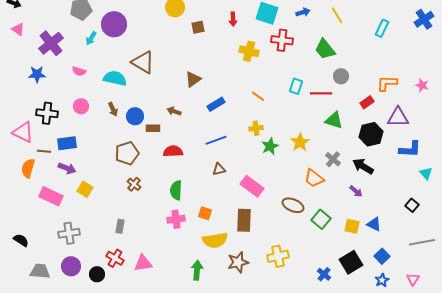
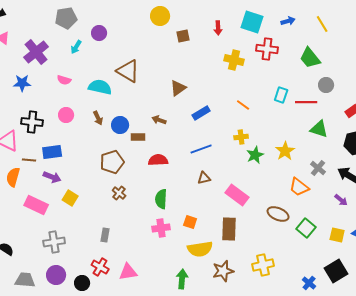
purple circle: (114, 24) -> (99, 33), size x0.6

